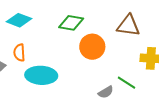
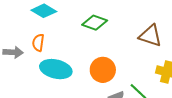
orange circle: (92, 47) -> (103, 70), moved

